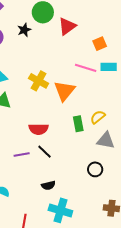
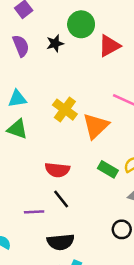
green rectangle: (78, 124) -> (108, 169), turned -56
purple line: (22, 155) -> (34, 212), moved
black semicircle: (48, 185) -> (61, 242), size x1.5

